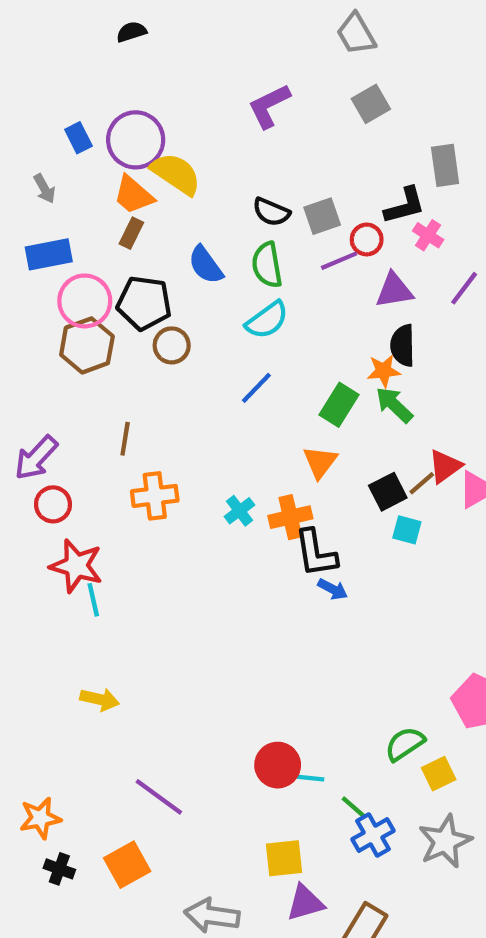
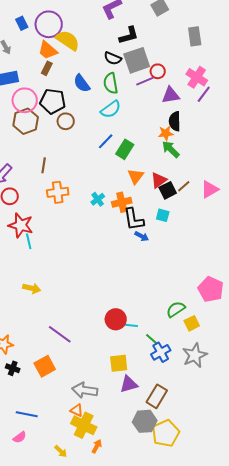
black L-shape: (405, 206) -> (129, 35), moved
gray square: (322, 216) -> (137, 60), size x1.5
pink cross: (428, 235) -> (197, 77), moved, size x1.5
green rectangle: (339, 405) -> (125, 149), moved
red triangle: (445, 466) -> (159, 180), moved
cyan square: (407, 530) -> (163, 215), moved

